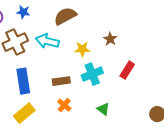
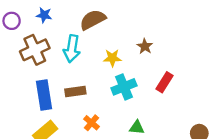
cyan arrow: (47, 41) -> (72, 49), turned -95
brown rectangle: (61, 81) -> (75, 92), moved
green triangle: (103, 109) -> (137, 127), turned -32

